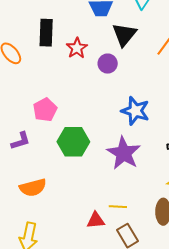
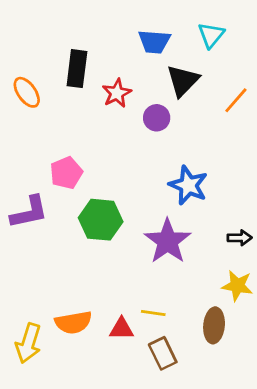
purple L-shape: (21, 141) -> (29, 212), size x1.4
orange semicircle: (33, 188) -> (73, 322), moved

